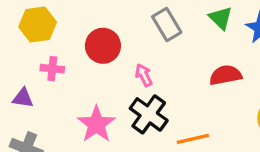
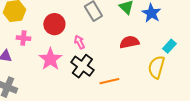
pink star: (96, 124) -> (50, 59), moved

